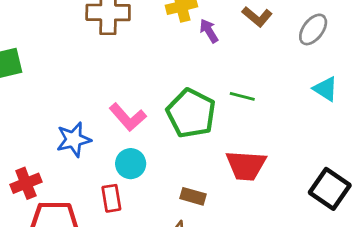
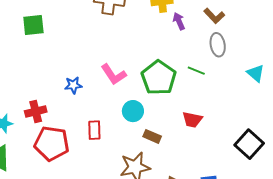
gray ellipse: (313, 29) -> (218, 45), moved, turned -55
blue star: (74, 140) -> (73, 85), size x0.7
cyan circle: (131, 164) -> (133, 111), moved
red trapezoid: (246, 165) -> (192, 120), size x0.7

